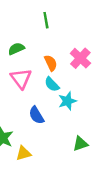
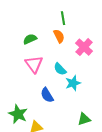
green line: (46, 20) -> (63, 18), moved
orange semicircle: (51, 63) -> (59, 36), moved

